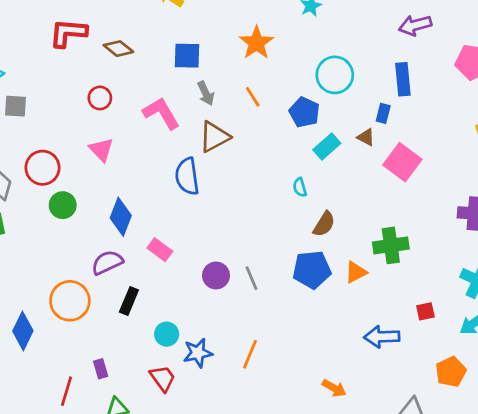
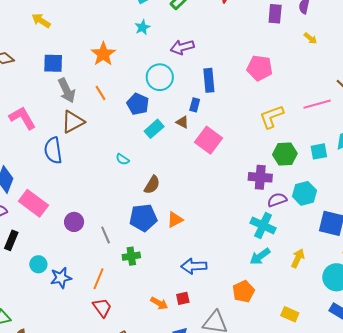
purple arrow: (415, 25) -> (182, 47), moved
gray arrow: (206, 93) -> (67, 90), size x1.4
pink L-shape: (161, 113) -> (23, 118), moved
cyan semicircle: (300, 187) -> (123, 159), moved, turned -40
green cross: (391, 245) -> (131, 256), moved, size x0.7
pink rectangle: (160, 250) -> (33, 203), size x1.6
gray line: (252, 278) -> (106, 235), moved
red square: (425, 311) -> (183, 298), moved
red trapezoid: (163, 378) -> (102, 308), moved

